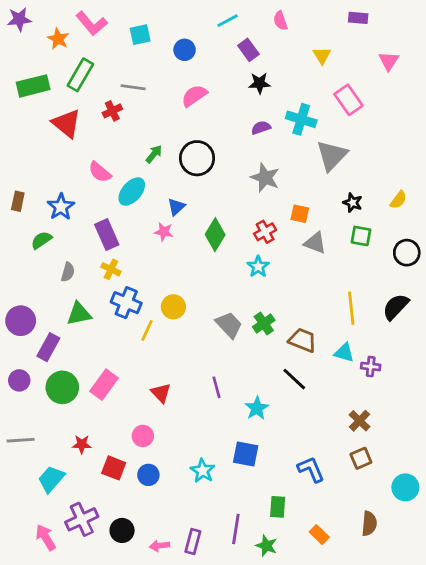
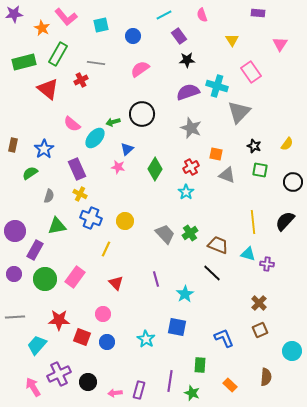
purple semicircle: (261, 128) -> (188, 92), size x1.6
green arrow: (154, 154) -> (113, 122), moved, turned -144
yellow line: (147, 330) -> (106, 249), moved
red star: (82, 444) -> (59, 320), size x1.5

